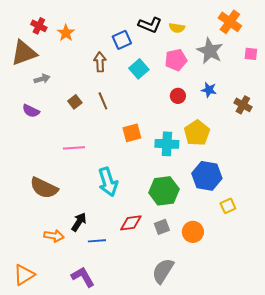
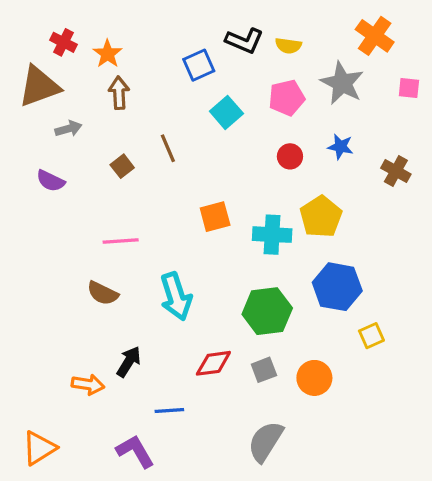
brown arrow: (100, 62) -> (119, 93), moved
brown line: (103, 101) -> (168, 148), moved
brown semicircle: (44, 188) -> (103, 293), moved, size x0.7
blue line: (97, 241) -> (169, 411), moved

